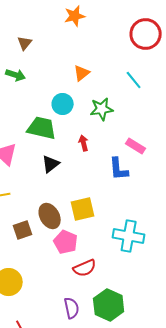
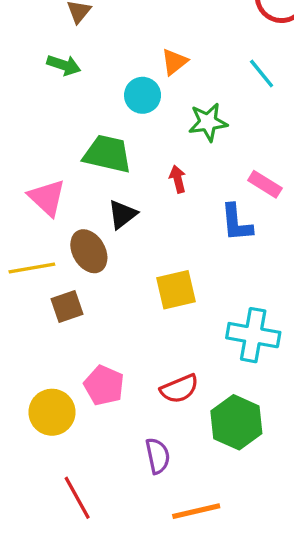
cyan circle: (63, 104) -> (143, 95), moved
brown ellipse: (50, 216) -> (89, 251), moved
brown square: (23, 230) -> (67, 307), moved
pink pentagon: (66, 242) -> (104, 385), moved
green hexagon: (109, 305) -> (236, 422), moved

